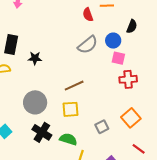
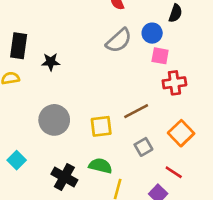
brown line: (74, 86) -> (136, 111), moved
black cross: (42, 132) -> (64, 177), moved
red line: (139, 149) -> (174, 172), moved

